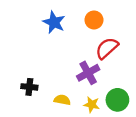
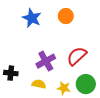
red semicircle: (107, 48) -> (77, 56), moved
purple cross: (88, 73) -> (46, 61), moved

